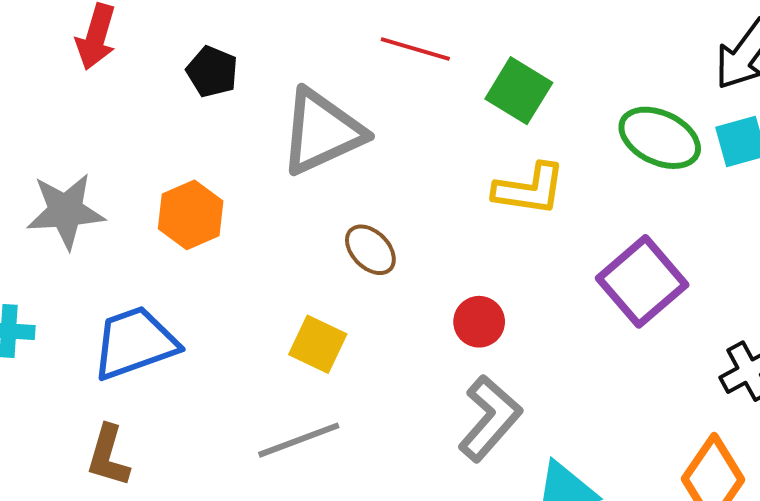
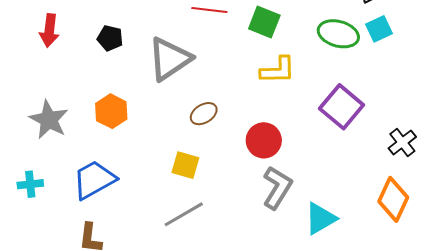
gray star: (66, 211) -> (49, 120), turned -30
brown ellipse: (370, 250) -> (204, 114), turned -68
red circle: (479, 322) -> (264, 140), size x1.4

